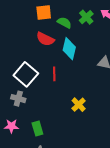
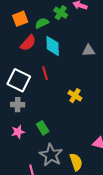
green semicircle: (64, 23) -> (42, 23), turned -40
red semicircle: (45, 39) -> (28, 43), turned -60

